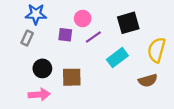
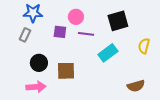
purple line: (93, 37) -> (86, 34), turned 42
yellow semicircle: (156, 50) -> (144, 46), size x0.7
brown semicircle: (148, 80) -> (136, 86), moved

